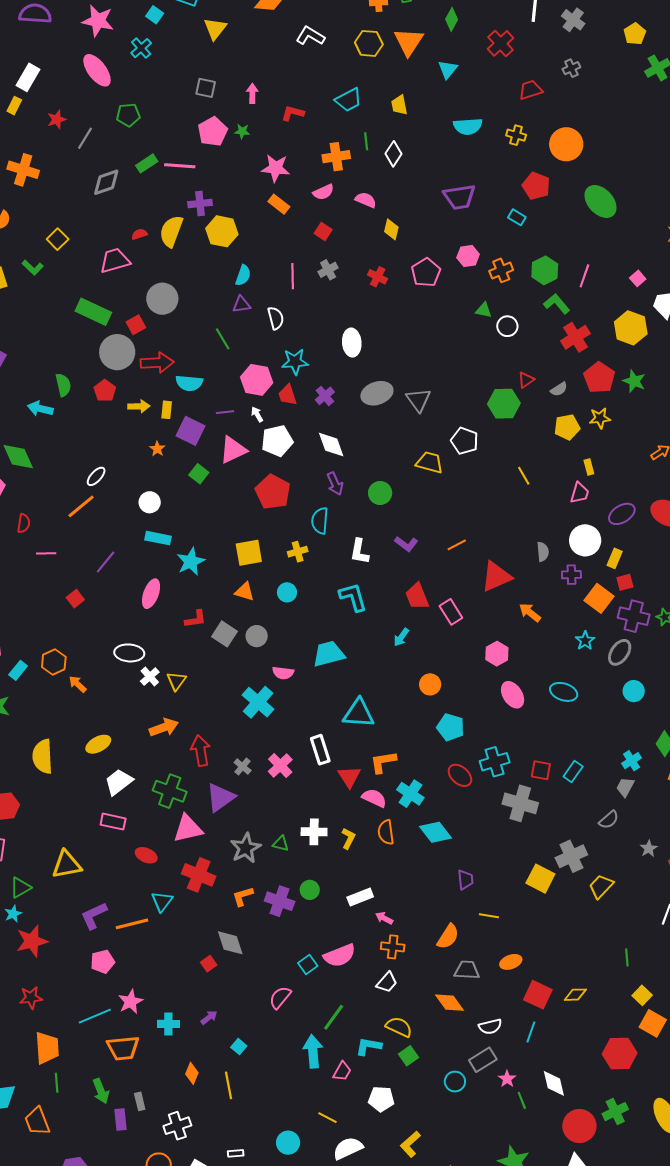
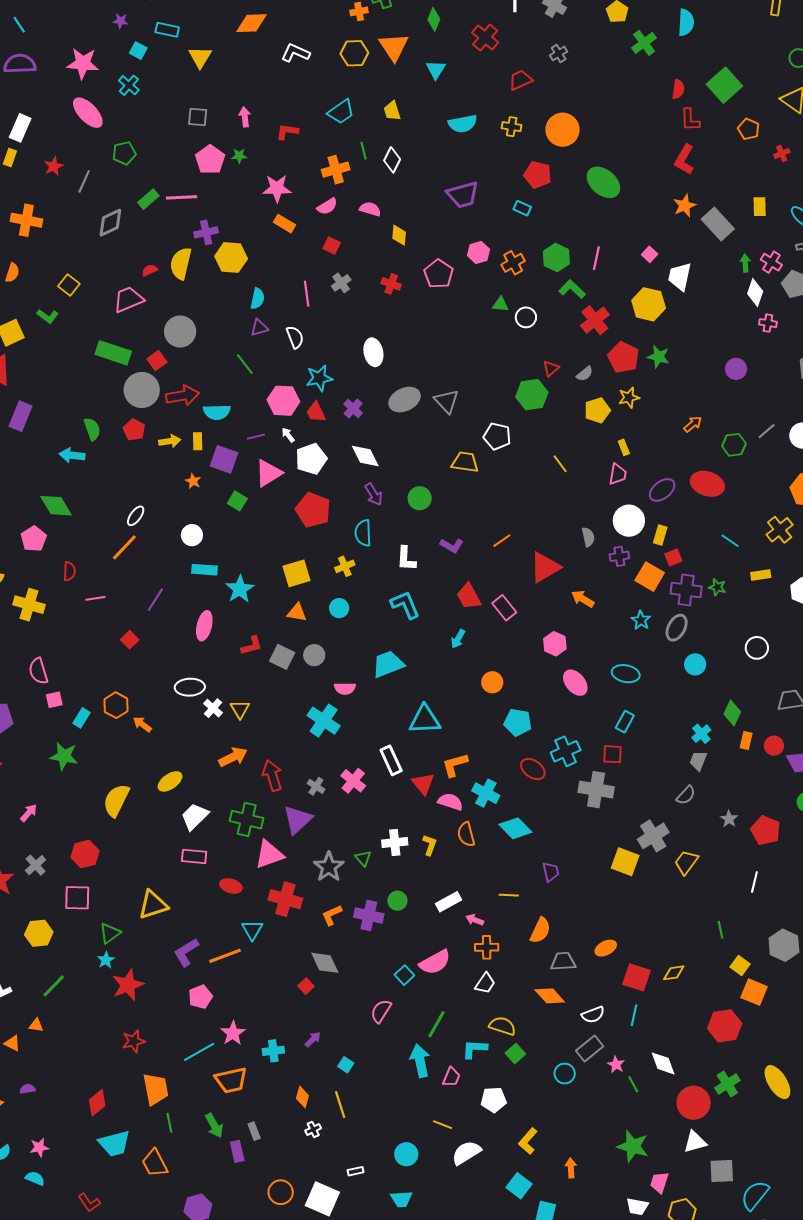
yellow semicircle: (43, 756) -> (116, 800), turned 36
cyan rectangle: (573, 771) -> (625, 722), moved
green triangle: (281, 844) -> (363, 858), turned 42
yellow line: (489, 916) -> (509, 895), moved
white cross: (177, 1126) -> (313, 1129), moved, size x0.6

